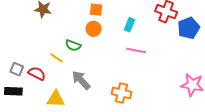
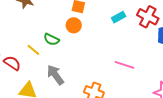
cyan rectangle: (129, 25) -> (119, 17), moved, turned 32
pink line: (136, 51) -> (124, 65), moved

